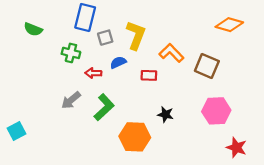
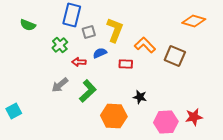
green cross: (71, 53) -> (60, 45), turned 35
pink hexagon: (216, 111) -> (166, 122), moved
red star: (236, 148) -> (194, 117), moved, turned -30

